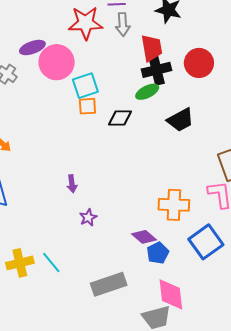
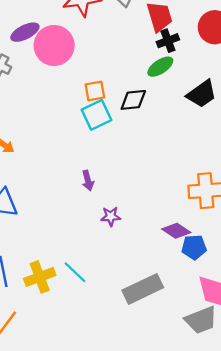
black cross: (156, 70) -> (168, 41), size x0.7
cyan square: (85, 86) -> (96, 115), moved
purple star: (88, 217) -> (111, 216), turned 30
blue pentagon: (158, 253) -> (194, 247), turned 30

